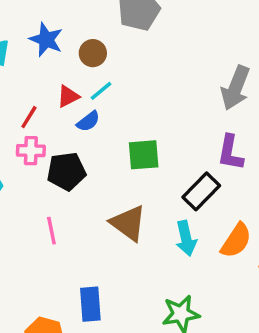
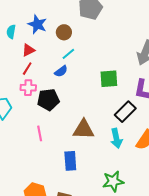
red triangle: (68, 96) -> (28, 50), moved
green square: (144, 155) -> (109, 79), moved
brown triangle: (128, 223) -> (84, 129), turned -35
blue rectangle: (90, 304) -> (70, 161), moved

